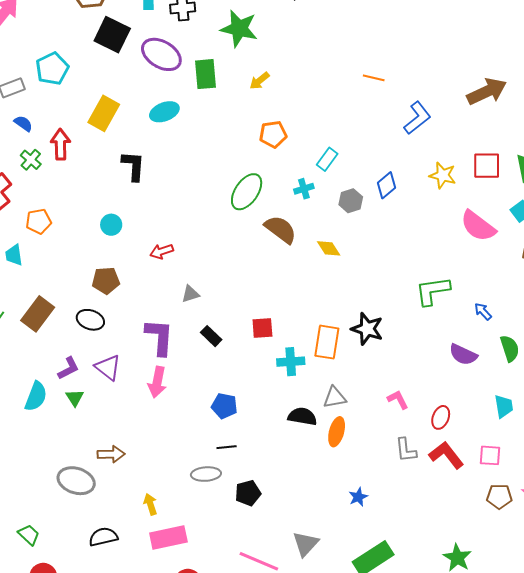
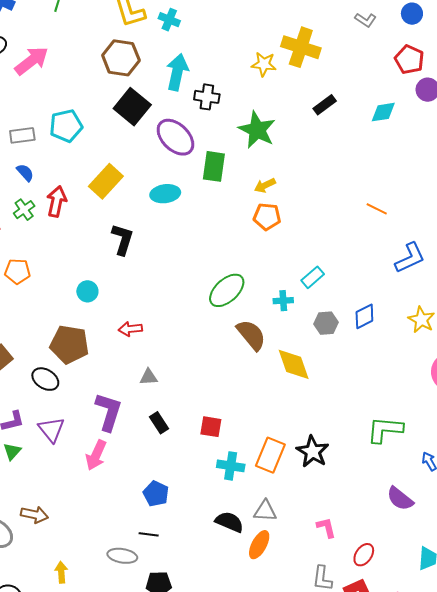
orange pentagon: (273, 134) -> (267, 217), moved
yellow diamond: (329, 248) -> (294, 364), size x1.5
brown pentagon: (106, 281) -> (69, 344), size x1.4

